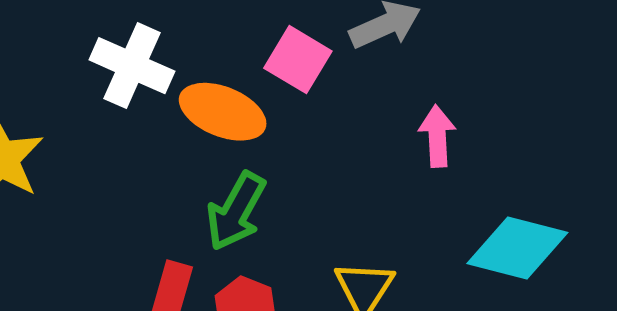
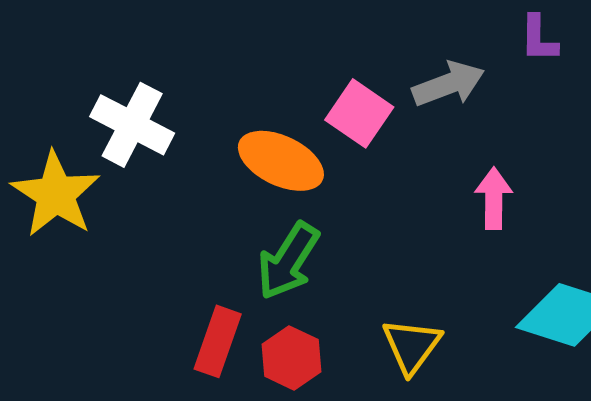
white cross: (132, 66) -> (132, 125), moved

